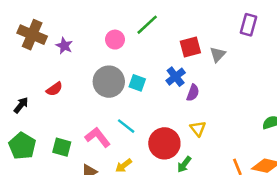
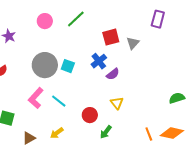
pink circle: (115, 40) -> (45, 21), moved
purple semicircle: (193, 93) -> (113, 74), turned 32
pink L-shape: (98, 137) -> (36, 98), moved, turned -100
red circle: (164, 143) -> (90, 115), size x0.6

